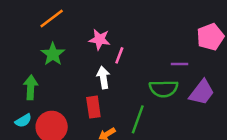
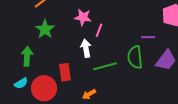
green semicircle: (164, 89) -> (135, 57), turned 85
red rectangle: (93, 107) -> (65, 72), moved
green line: (138, 119) -> (105, 66), moved, turned 55

